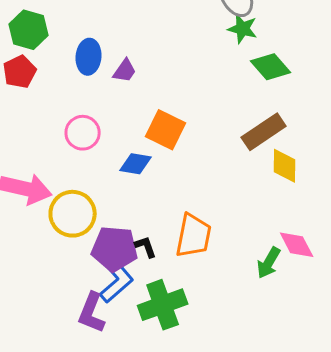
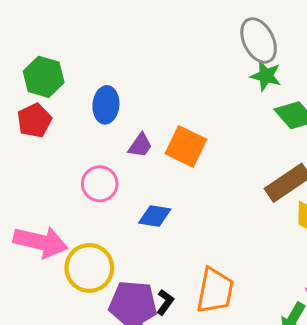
purple trapezoid: (125, 71) -> (140, 145), moved
orange square: (166, 130) -> (186, 146), moved
black L-shape: (146, 247) -> (165, 302), turned 55

